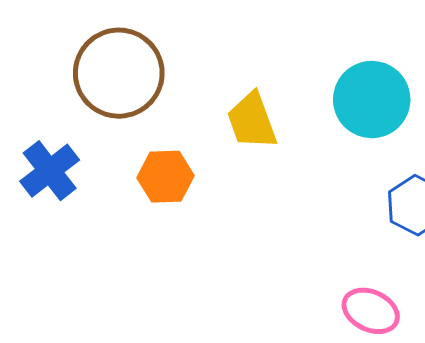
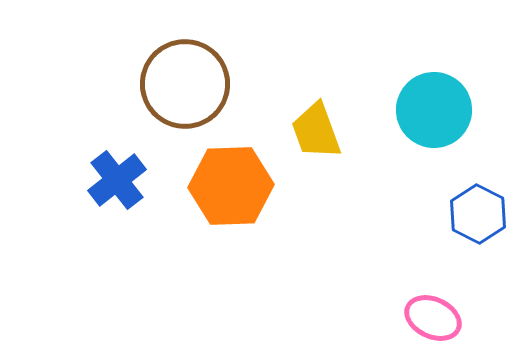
orange hexagon: (165, 177) -> (231, 186), size x1.5

